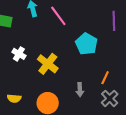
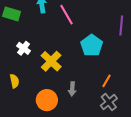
gray arrow: (80, 90) -> (72, 89), moved
yellow semicircle: (14, 98) -> (14, 81), moved, turned -112

